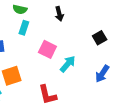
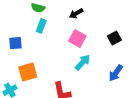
black arrow: (59, 14) -> (76, 13), turned 72
pink square: (47, 49) -> (77, 38), moved

